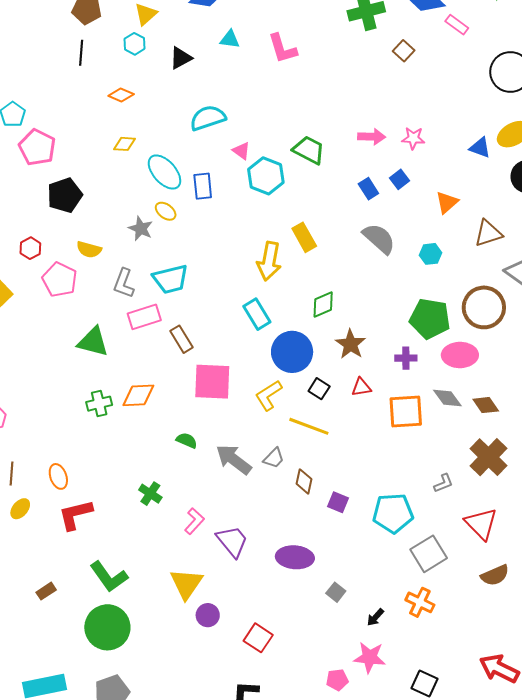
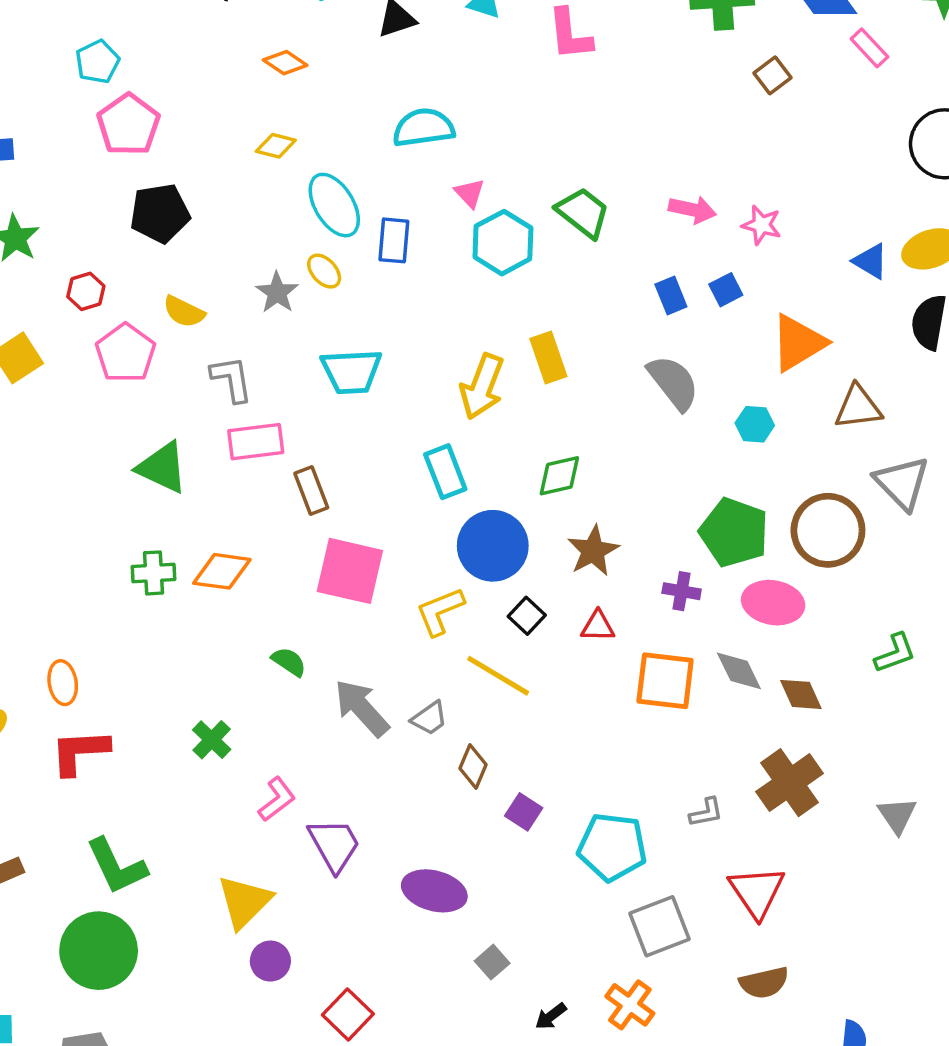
orange triangle: (447, 202) -> (798, 343), size x1.5
cyan trapezoid: (171, 279) -> (351, 371), moved
gray L-shape: (124, 283) -> (232, 379), turned 140

